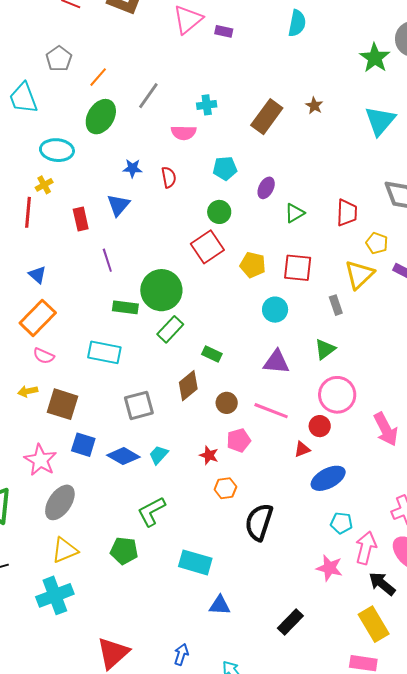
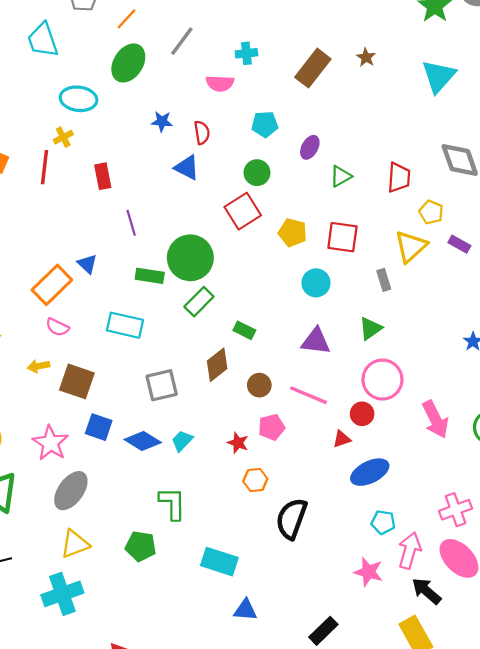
blue triangle: (118, 205) -> (187, 168), moved, turned -45
blue triangle: (37, 275) -> (87, 264), moved
green L-shape: (151, 511) -> (172, 503), turned 116

